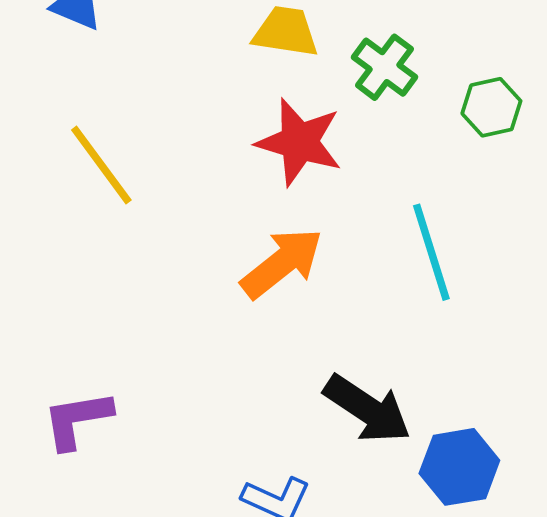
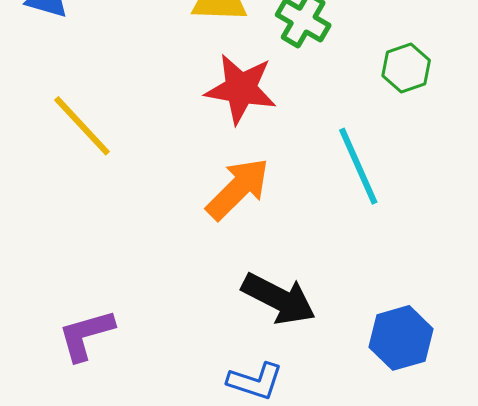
green hexagon: (491, 107) -> (406, 68), moved
black arrow: (367, 409) -> (279, 299), moved

